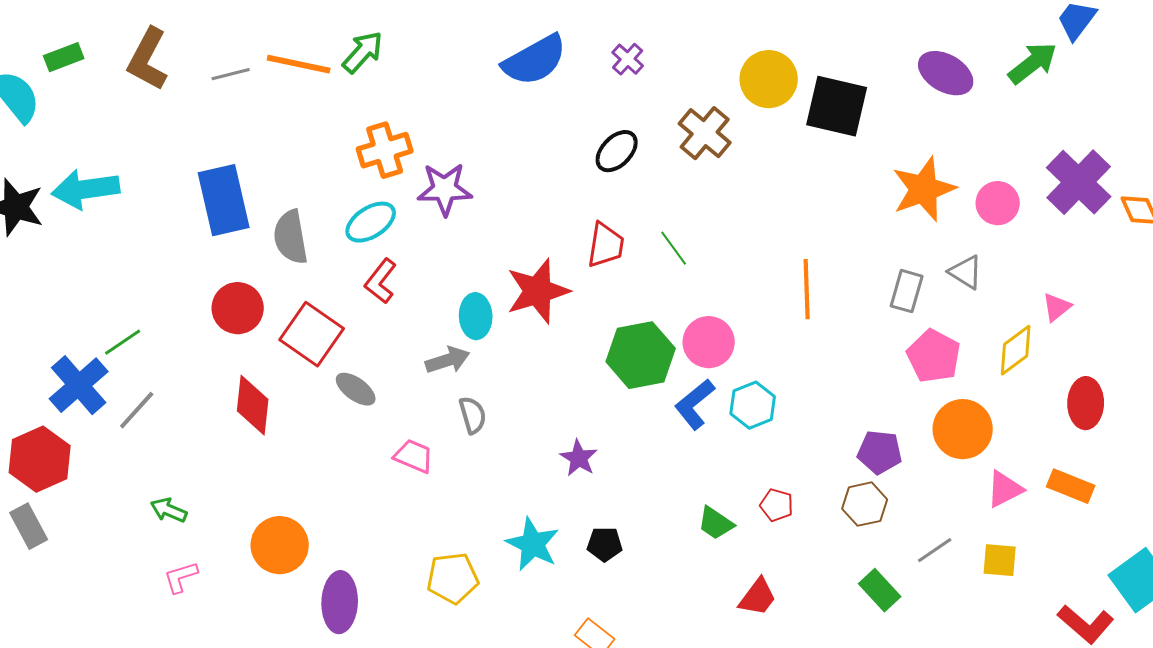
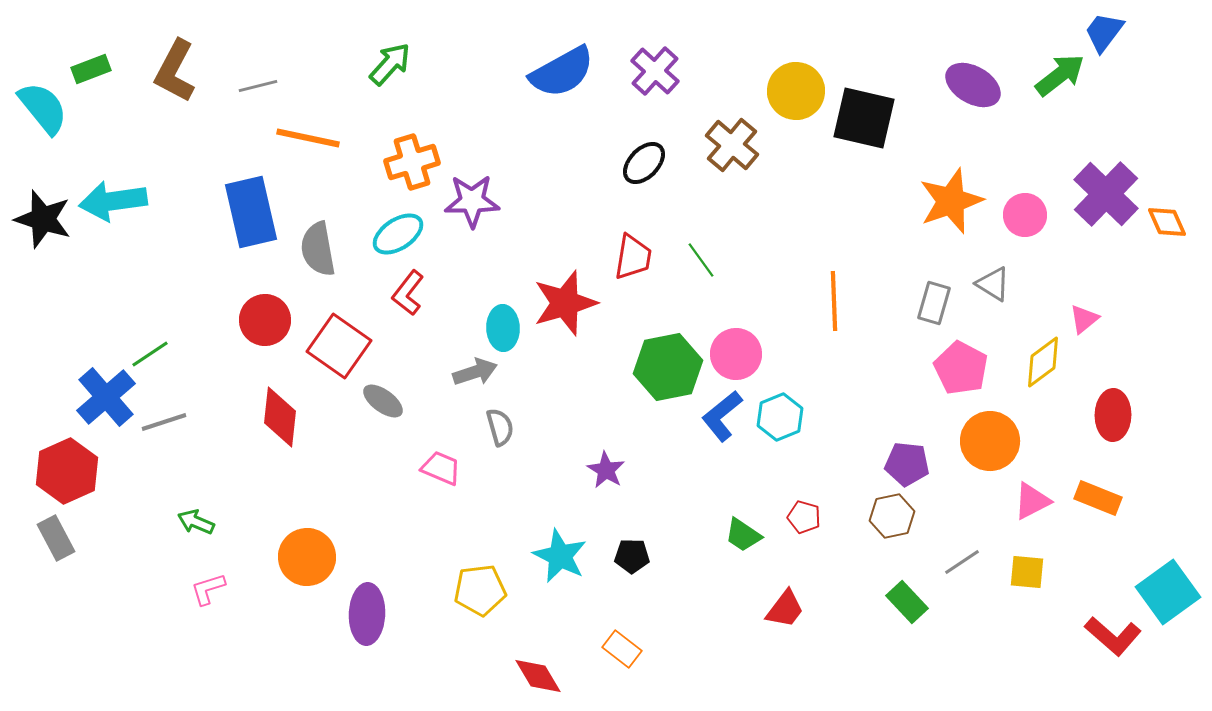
purple cross: (628, 59) -> (655, 71), size x1.5
orange line: (299, 64) -> (308, 138), moved
gray line: (137, 410) -> (164, 422), turned 30

